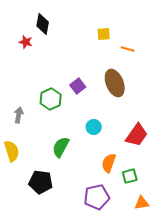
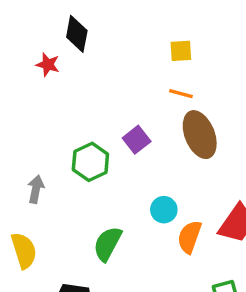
orange line: (128, 49) -> (181, 94), moved
orange semicircle: (109, 163) -> (189, 237), moved

